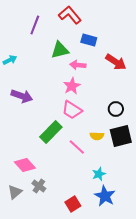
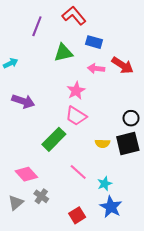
pink arrow: (78, 65) -> (96, 68), moved
black circle: (116, 109) -> (131, 118), moved
pink line: (77, 147) -> (78, 172), moved

